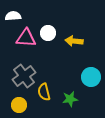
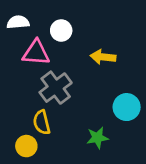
white circle: (48, 33) -> (61, 30), moved
gray cross: (24, 76) -> (56, 88), moved
yellow semicircle: (44, 92) -> (42, 122), moved

